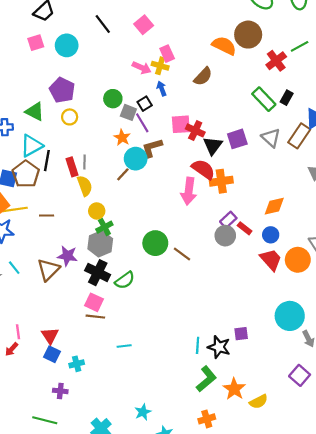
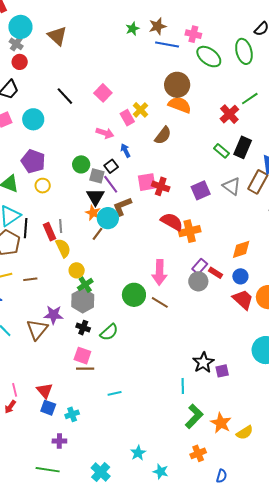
brown circle: (248, 35) -> (177, 85), moved
yellow cross: (160, 66) -> (140, 110), moved, turned 35
black rectangle: (287, 98) -> (243, 147), size x1.5
green rectangle: (264, 99) -> (222, 151), size x0.7
orange star: (122, 138) -> (93, 213), moved
black triangle: (213, 146) -> (95, 197), moved
pink arrow: (189, 191) -> (160, 272), moved
black cross: (98, 273) -> (83, 328), size x0.6
black star: (219, 347) -> (203, 363), moved, turned 30

